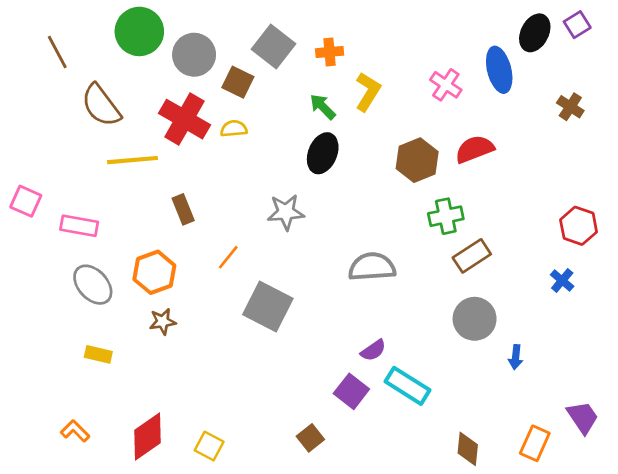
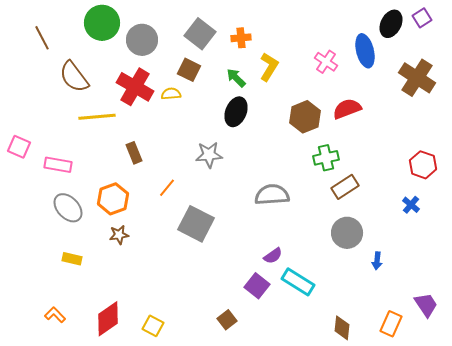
brown square: (238, 82) -> (189, 70), moved
brown cross: (570, 107) -> (417, 78), size x1.8

